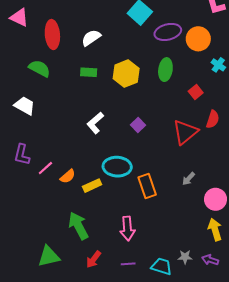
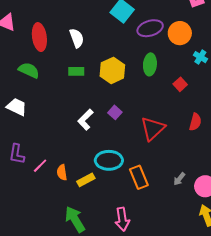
white semicircle: (91, 38) -> (77, 38), turned 108
red semicircle: (213, 119) -> (195, 122), moved
purple square: (138, 125) -> (115, 112), moved
red triangle: (185, 132) -> (153, 128), moved
orange semicircle: (68, 176) -> (62, 172), turned 126
gray arrow: (188, 179) -> (179, 179), moved

